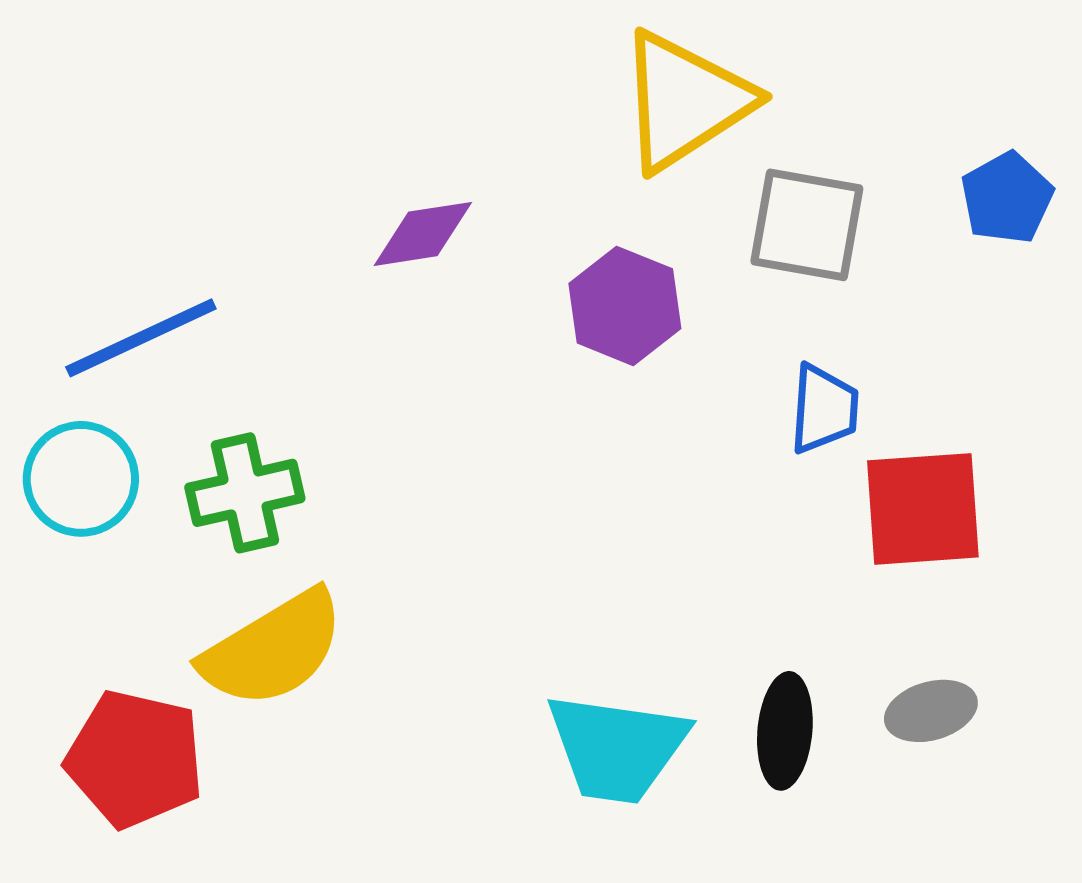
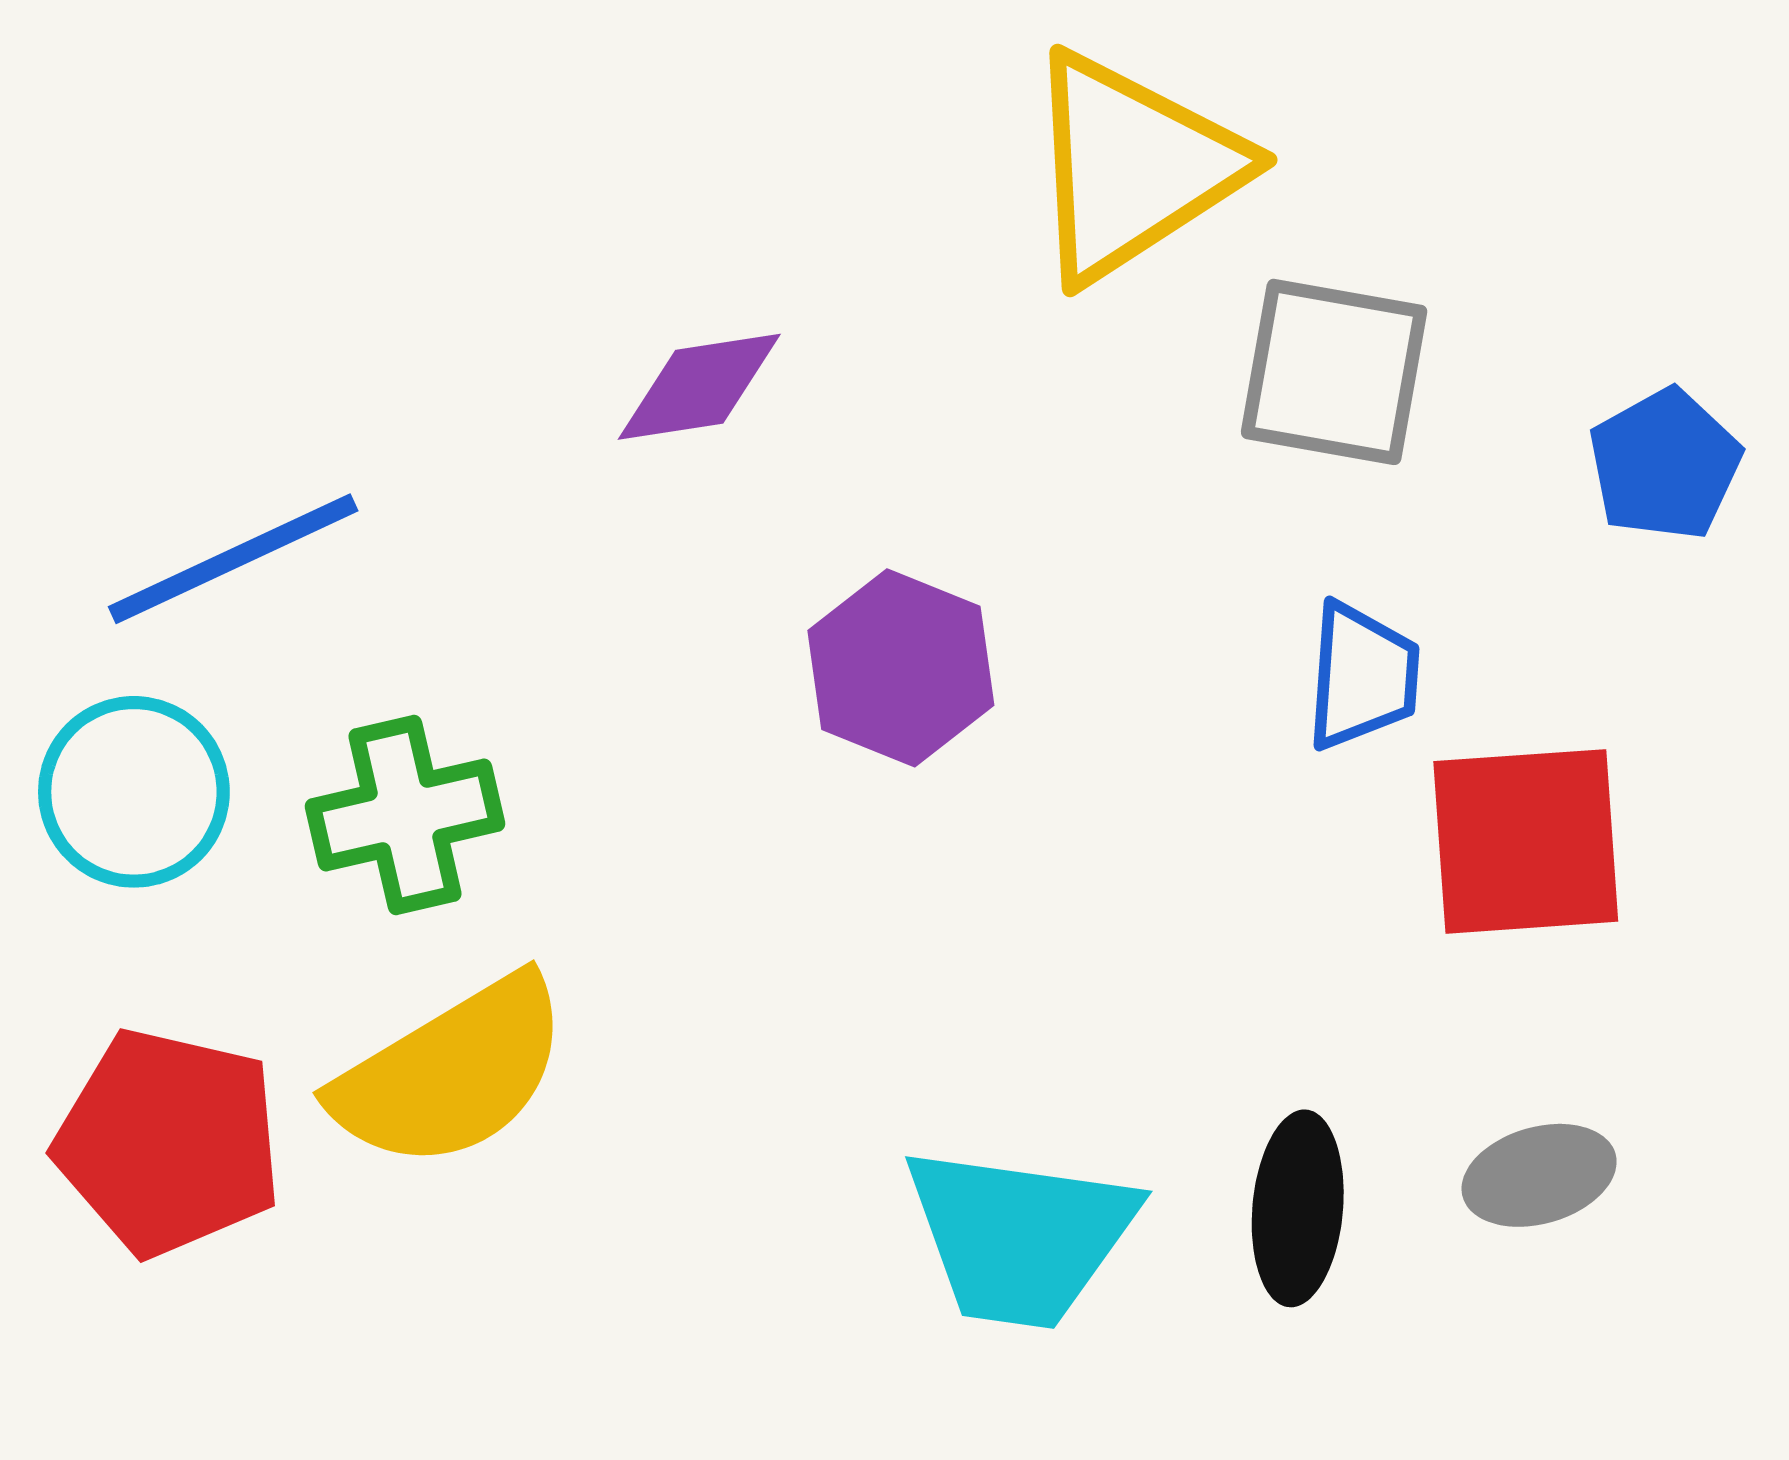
blue pentagon: (1007, 198) -> (1665, 465), moved
purple hexagon: (625, 306) -> (901, 668), moved
red pentagon: (135, 759) -> (169, 1142), moved

